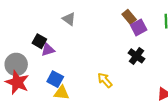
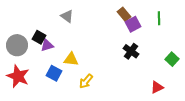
gray circle: (16, 64) -> (17, 45), moved
yellow arrow: (105, 80) -> (86, 81), moved, turned -98
yellow triangle: (62, 93) -> (71, 59), moved

